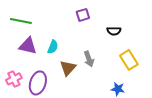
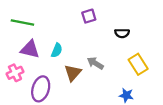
gray arrow: (89, 59) -> (95, 63), turned 140
pink cross: (14, 79) -> (15, 73), moved

